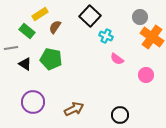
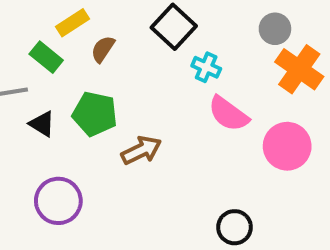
pink semicircle: (117, 59) -> (228, 114), size x1.5
pink circle: (146, 75) -> (287, 146), size x1.5
brown arrow: (74, 109) -> (141, 150), moved

